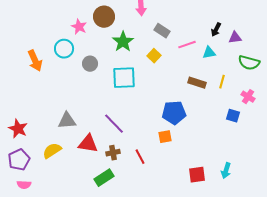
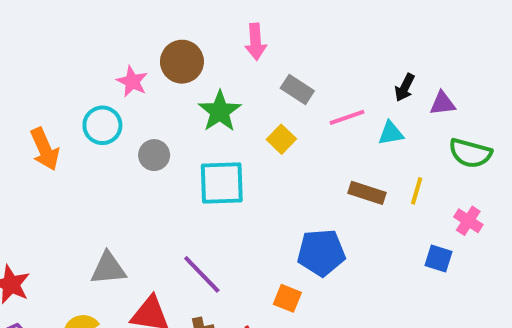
orange square: (165, 137) -> (287, 298), moved, turned 32

